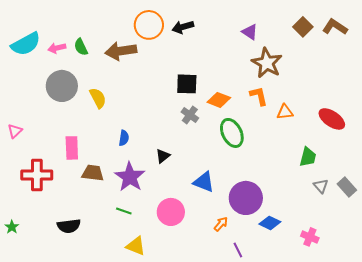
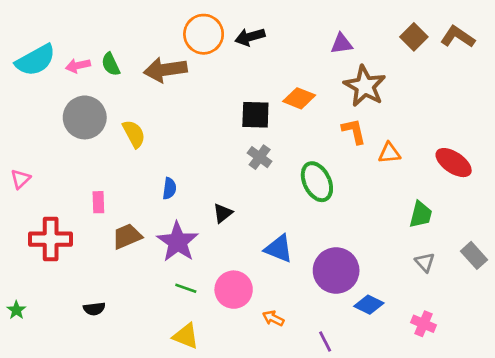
purple triangle: (250, 32) -> (342, 44), turned -42
orange diamond: (219, 100) -> (299, 98), moved
pink rectangle: (72, 148) -> (98, 202), size x0.7
brown trapezoid: (93, 173) -> (127, 236), turned -30
gray triangle: (321, 186) -> (425, 262), moved
green line: (124, 211) -> (186, 288), moved
orange arrow: (221, 224) -> (273, 318), moved, turned -105
black semicircle: (69, 226) -> (94, 309), size x0.7

